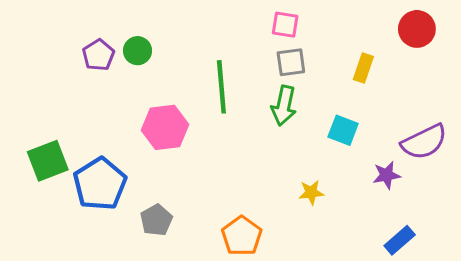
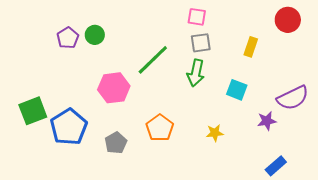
green line: (221, 87) -> (153, 60), turned 51
gray pentagon: (156, 220) -> (116, 143), moved
orange pentagon: (242, 236) -> (160, 128), moved

